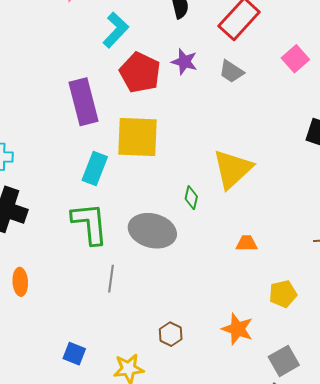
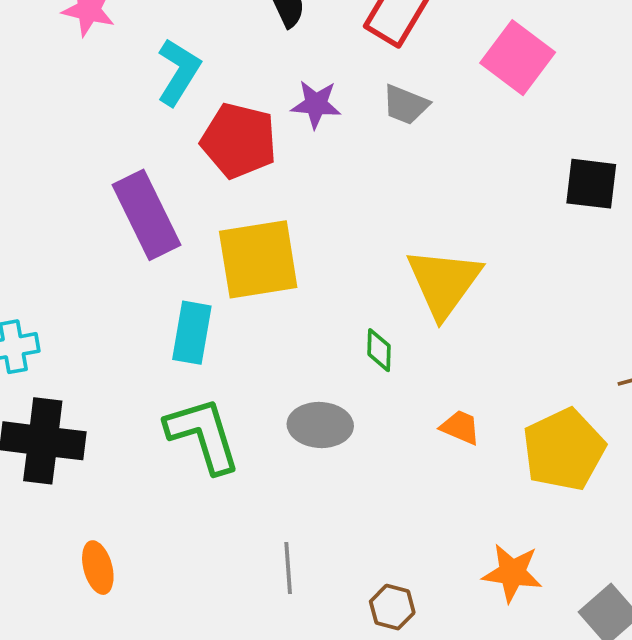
pink square: (295, 59) -> (518, 58), size x1.4
gray ellipse: (152, 231) -> (320, 425), size x0.7
orange trapezoid: (247, 243) -> (460, 427), moved, turned 35
gray line: (111, 279) -> (288, 568), moved
yellow pentagon: (283, 294) -> (564, 450), moved, size x1.6

